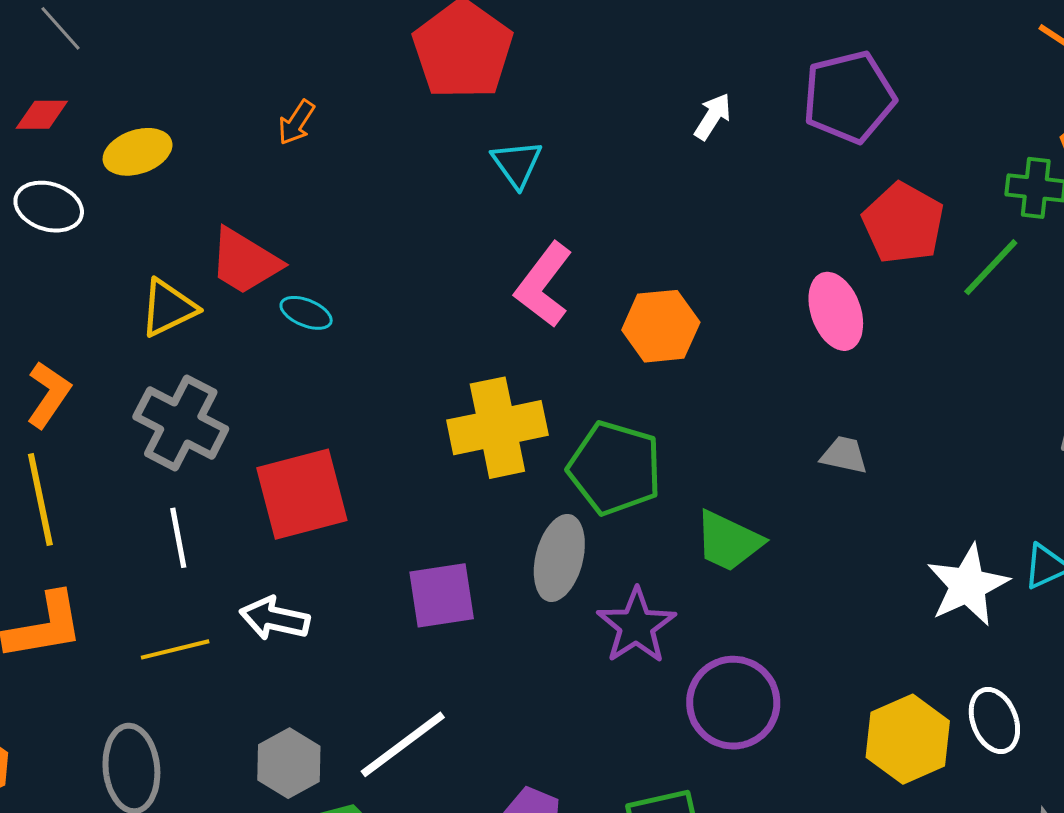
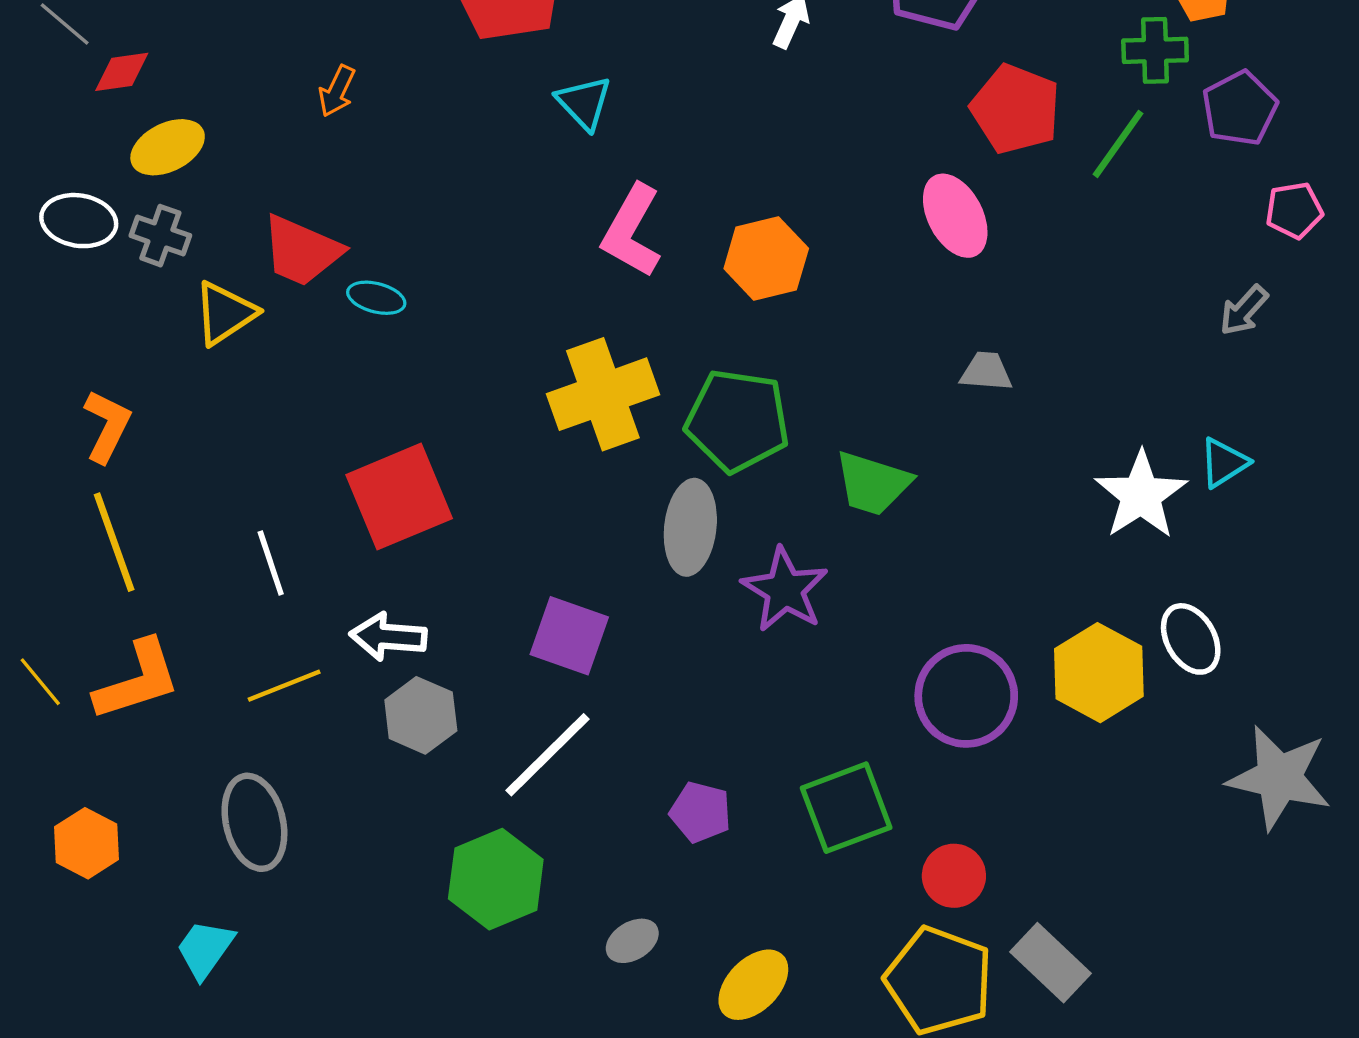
red diamond: (42, 115) -> (122, 72), moved
gray cross: (181, 423) -> (160, 236), moved, size x0.6
purple square: (442, 595) -> (569, 636), moved, turned 36
purple circle: (733, 703) -> (966, 696), moved
gray hexagon: (289, 763) -> (421, 715), moved

